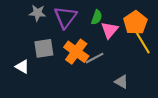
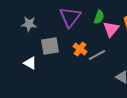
gray star: (37, 13) -> (29, 24), moved
orange cross: (76, 52) -> (80, 49), size x0.6

